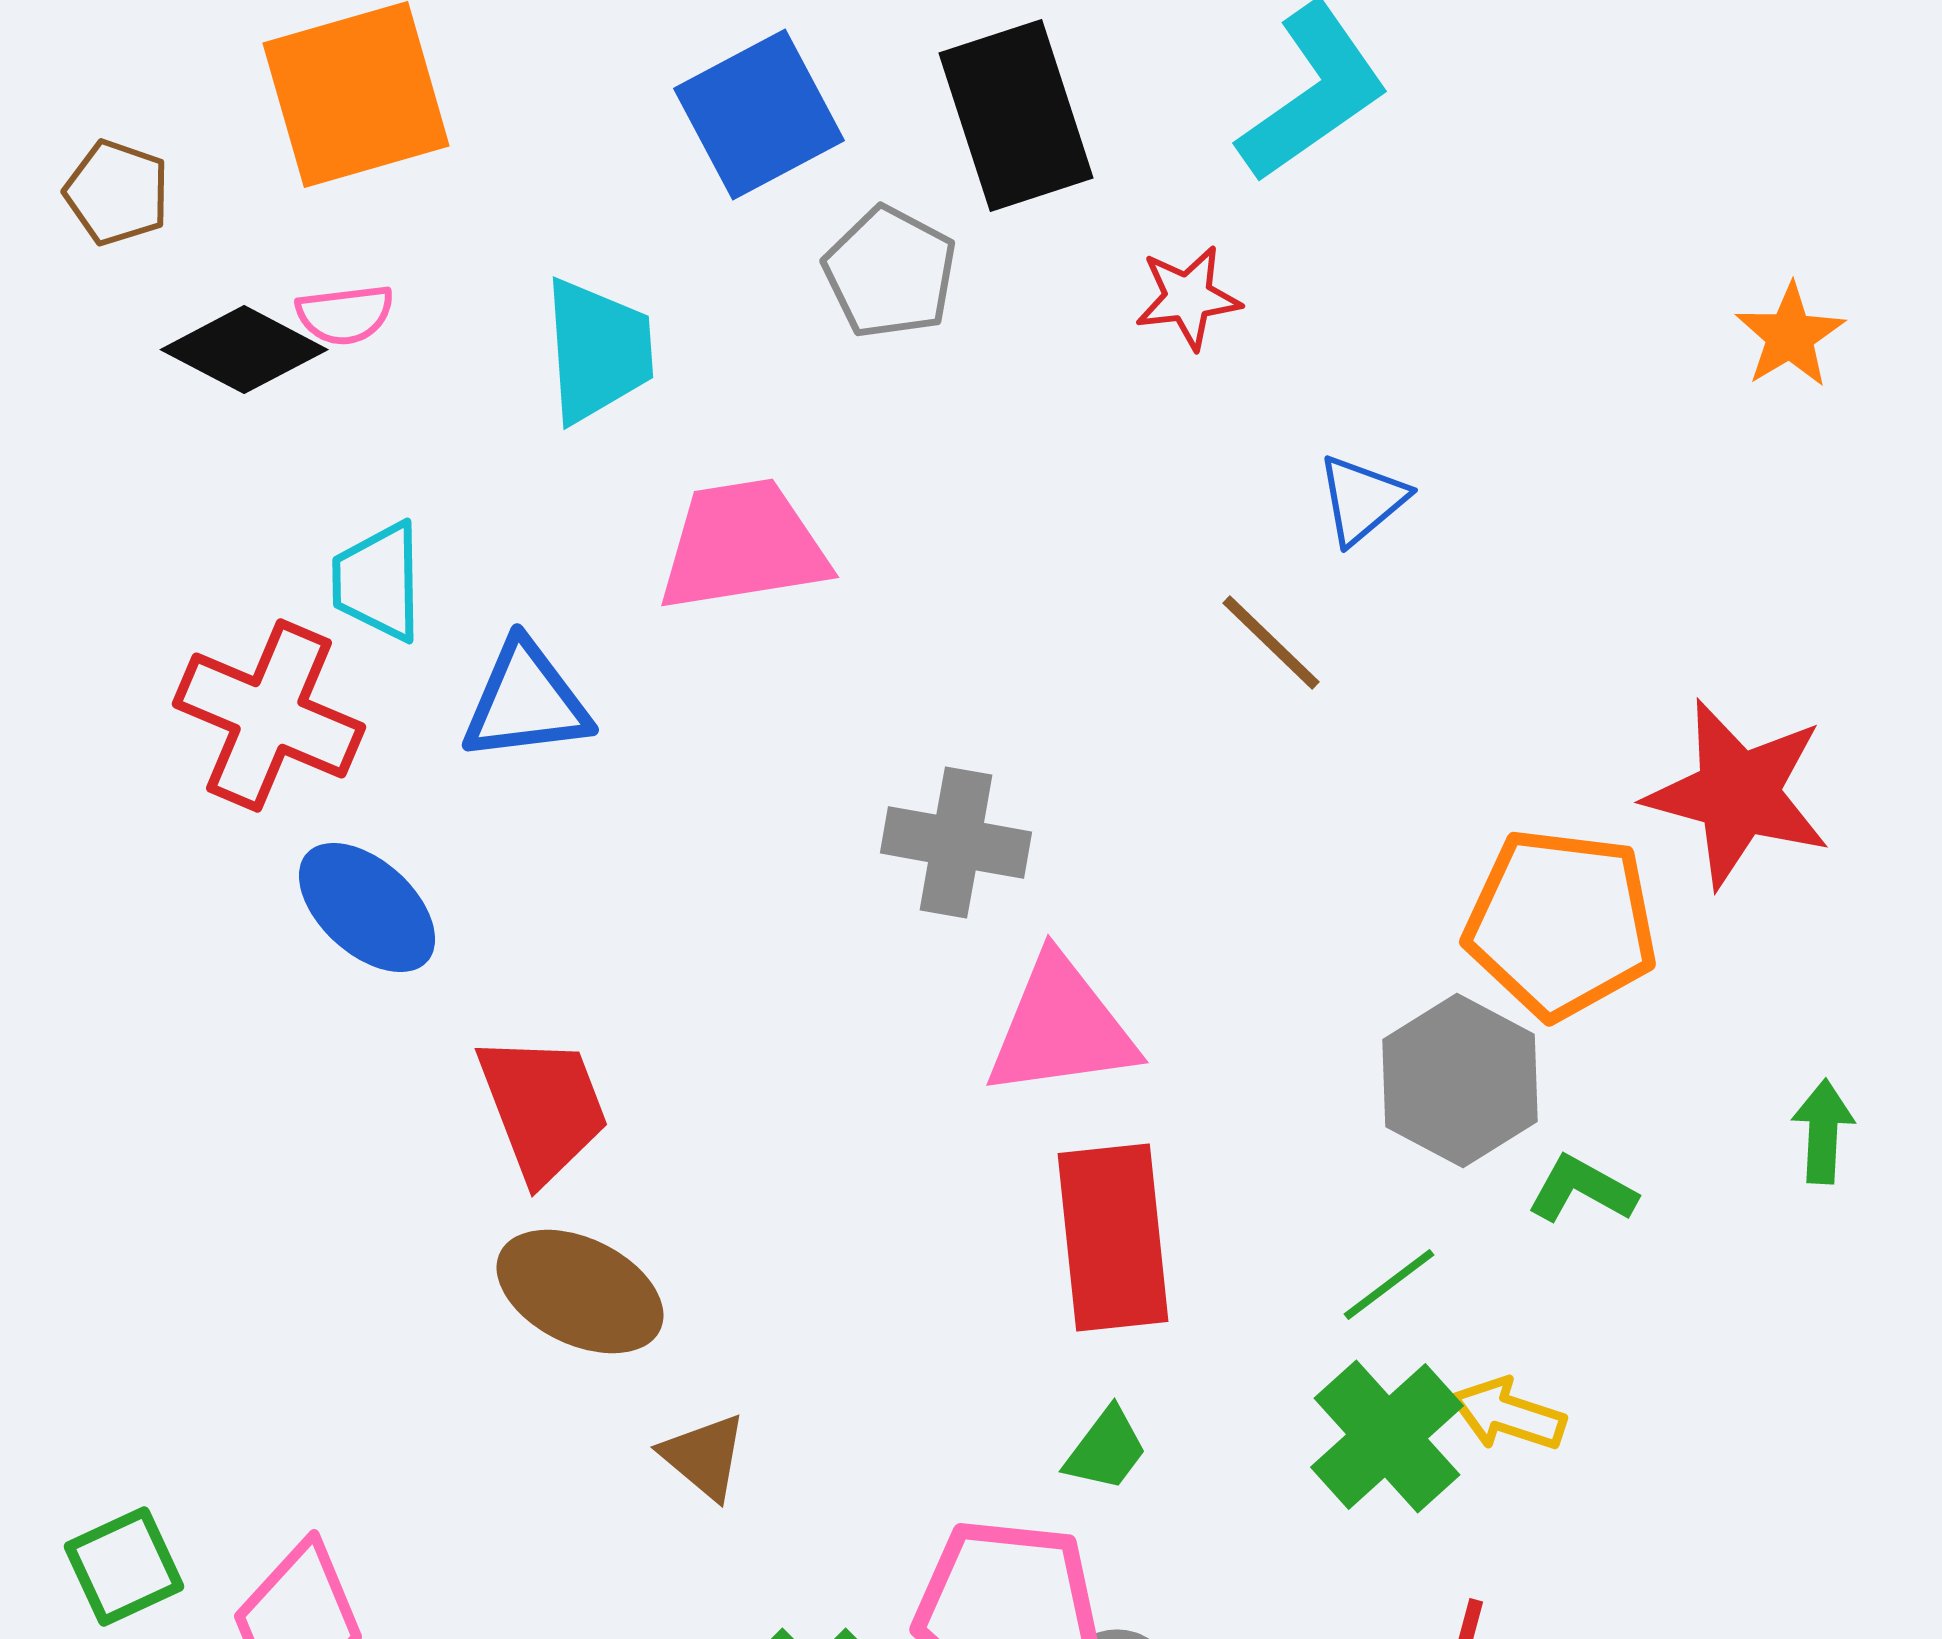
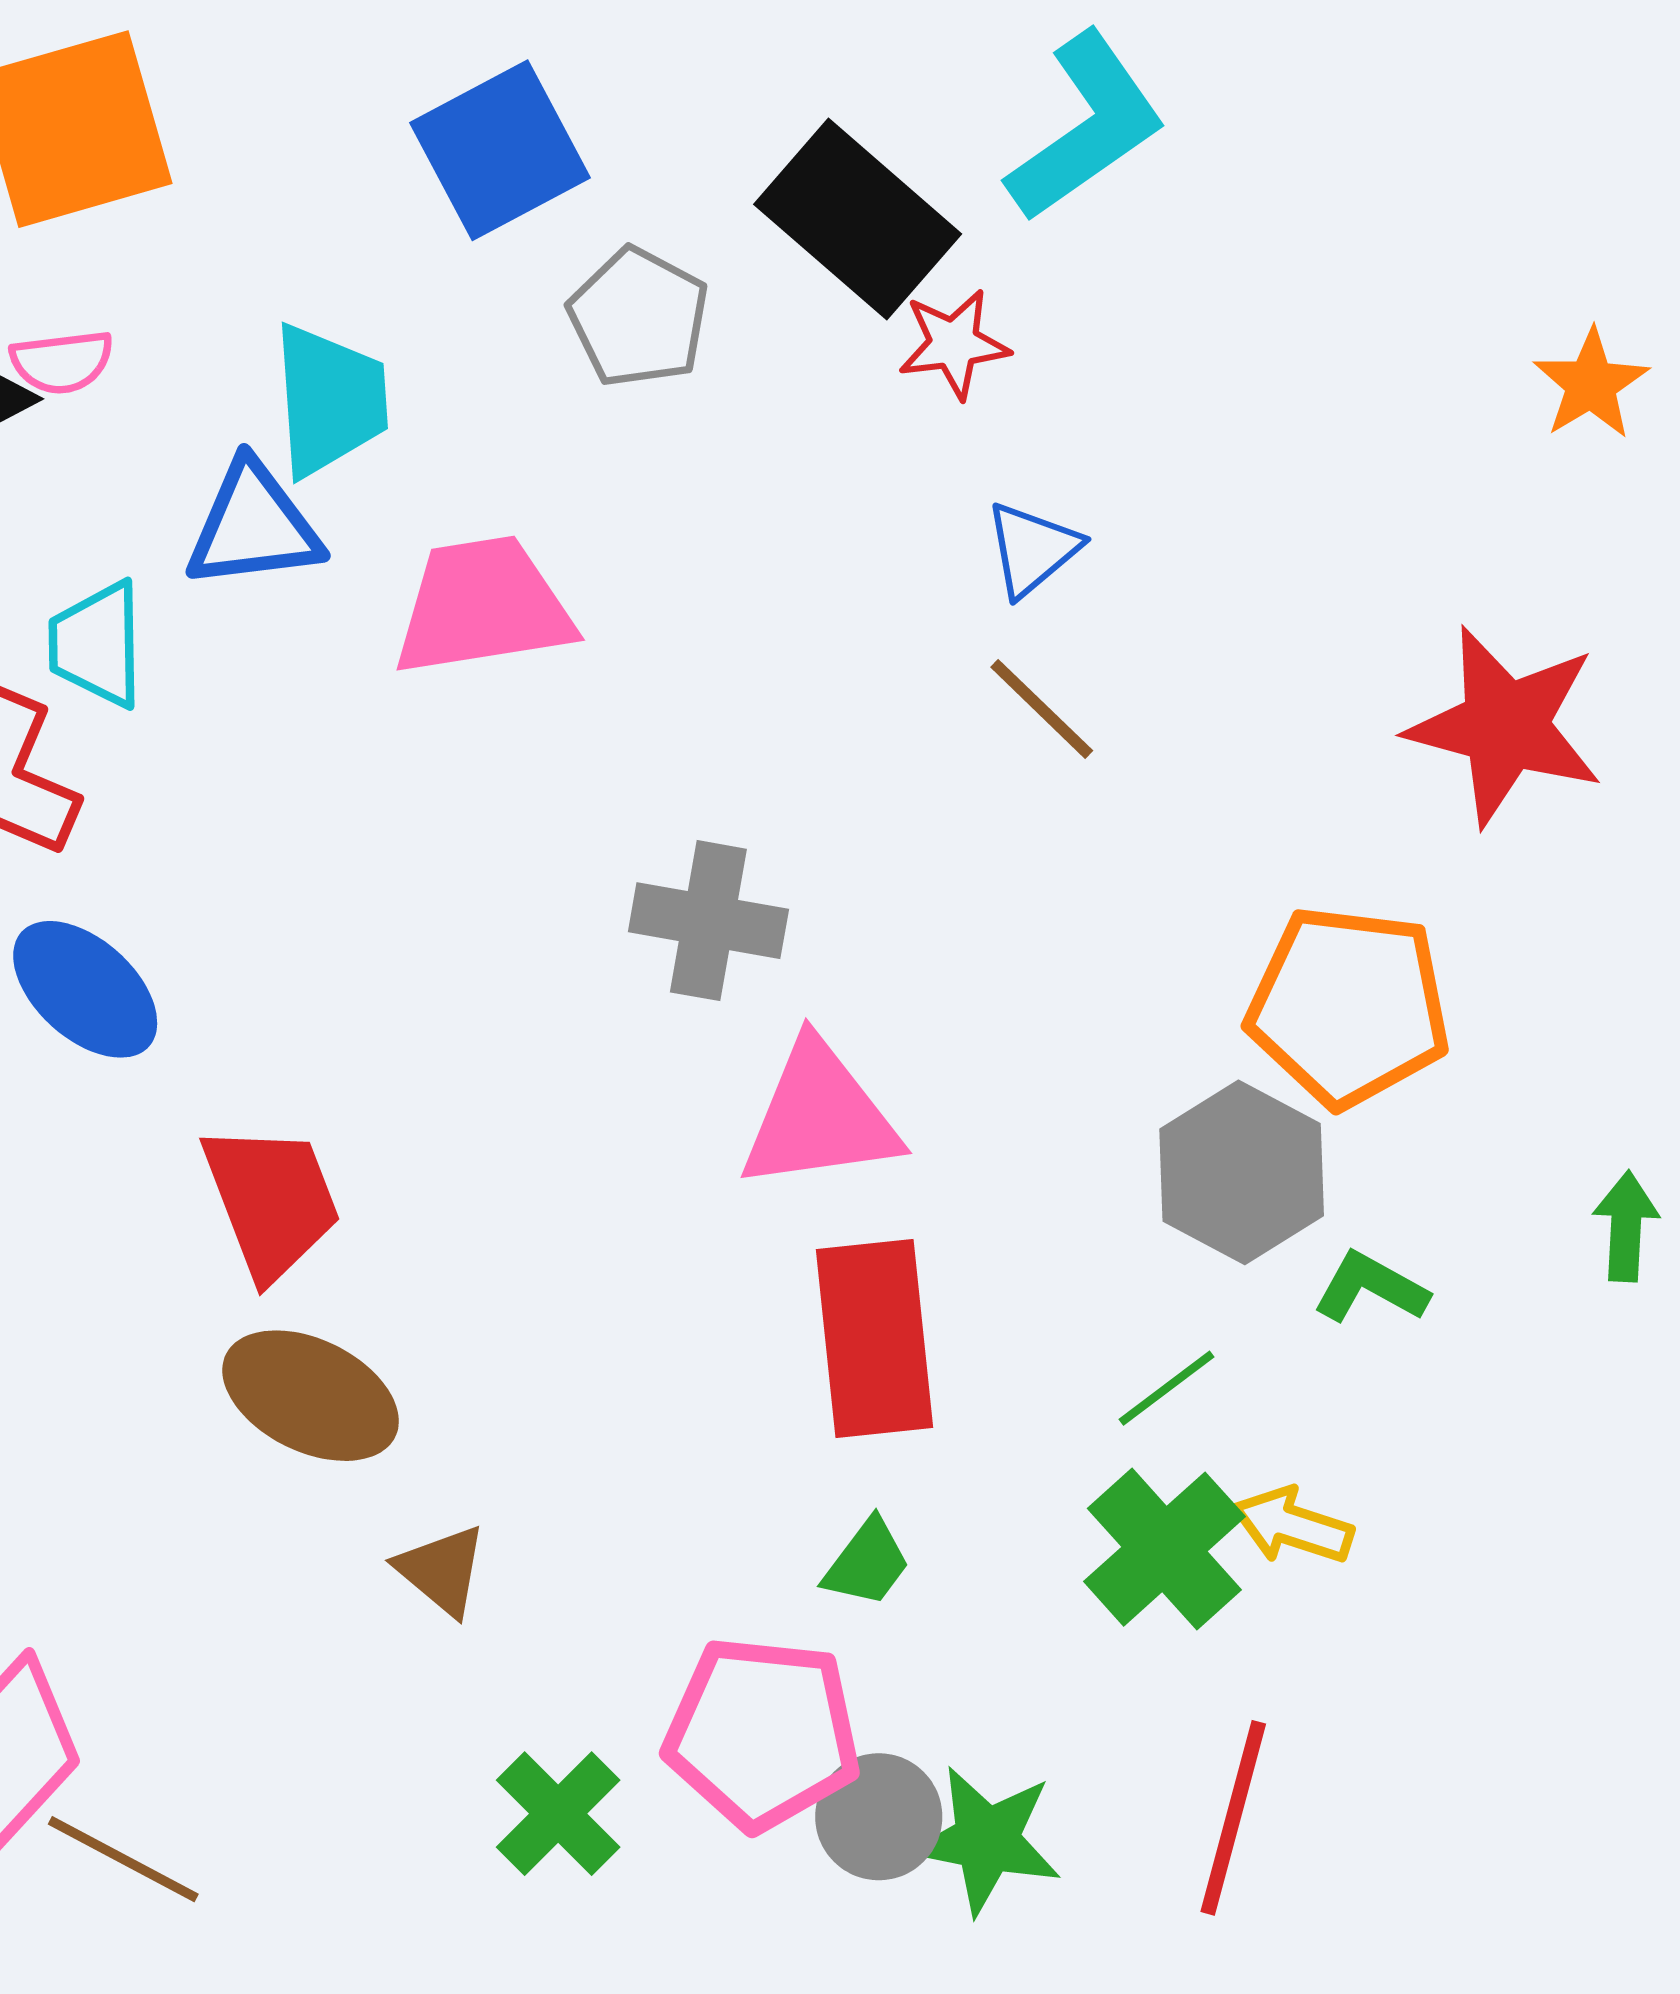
black rectangle: (1016, 116) -> (858, 219), moved, turned -31
blue triangle: (1362, 500) -> (1032, 549), moved
blue triangle: (526, 702) -> (253, 526), moved
red star: (1738, 794) -> (1505, 726), moved

